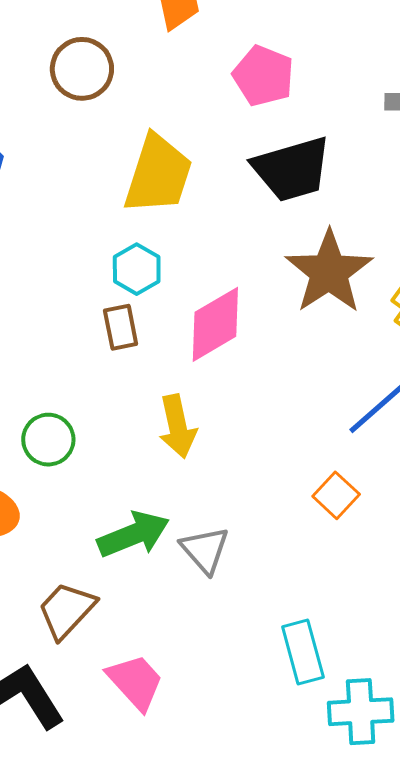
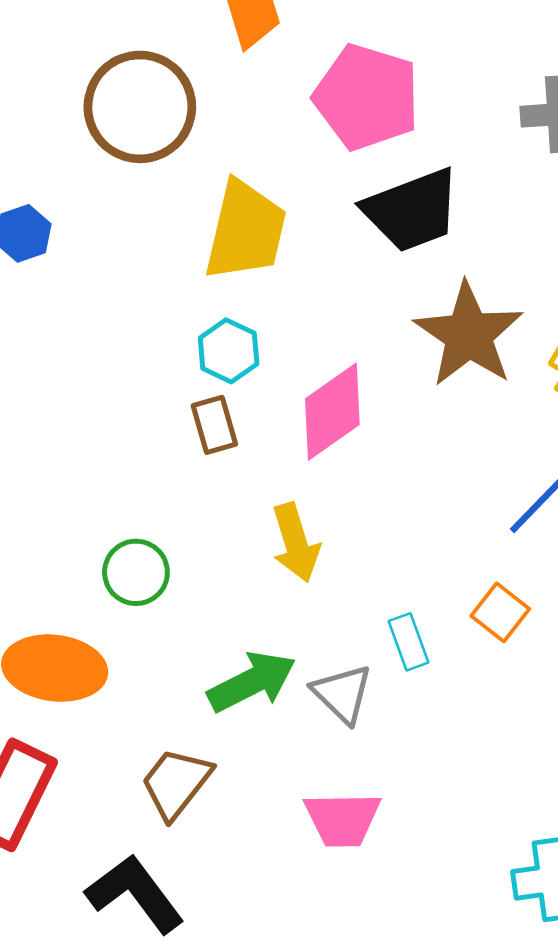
brown circle: (82, 69) -> (140, 107), size x1.4
pink pentagon: (263, 76) -> (367, 97), size x1.4
cyan rectangle: (303, 652) -> (409, 642), moved, size x0.7
pink trapezoid: (135, 682) -> (342, 819), moved, turned 136

